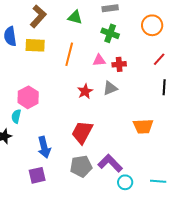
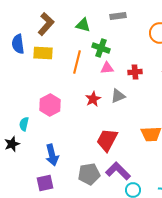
green cross: (110, 33) -> (101, 48), moved
red cross: (119, 64) -> (135, 72), moved
pink hexagon: (28, 97) -> (50, 105), moved
red trapezoid: (82, 132) -> (107, 140), moved

